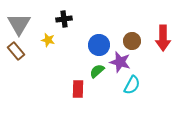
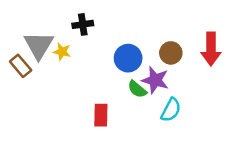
gray triangle: (19, 24) -> (39, 45), moved
green semicircle: (97, 71) -> (137, 89), moved, turned -98

